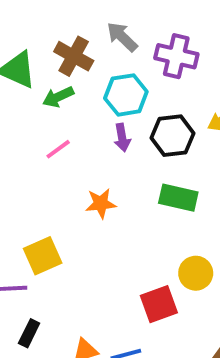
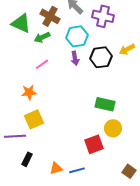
green rectangle: (178, 198) -> (105, 104), moved
orange star: (101, 203) -> (29, 92), moved

